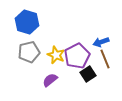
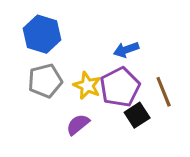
blue arrow: (101, 42) -> (126, 50), moved

